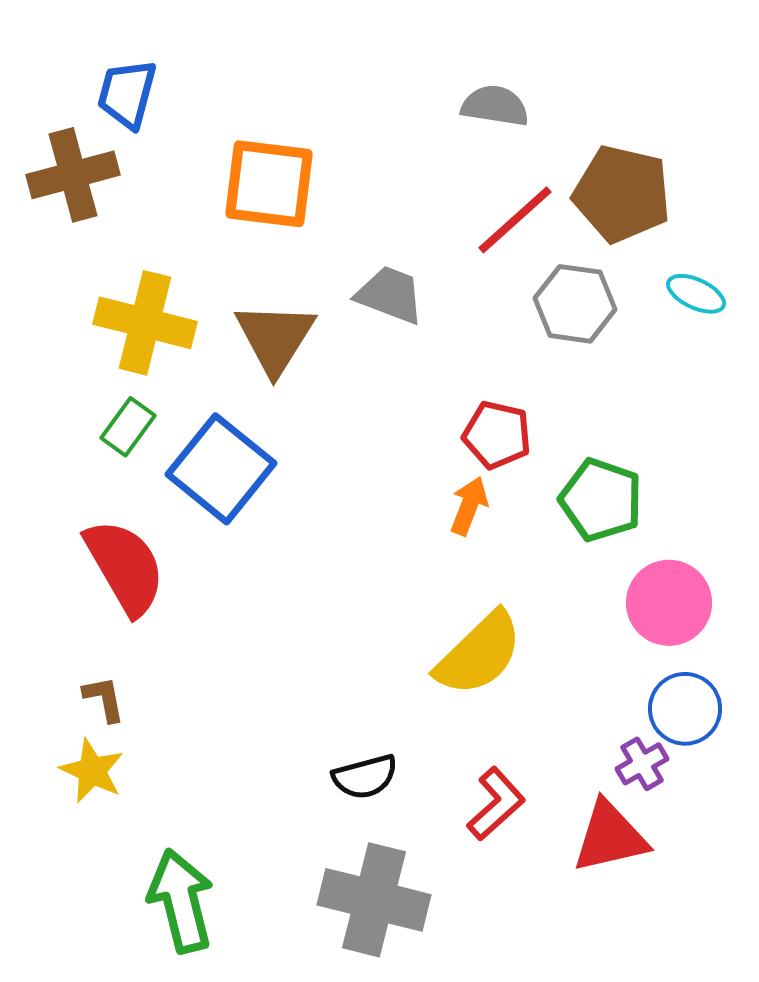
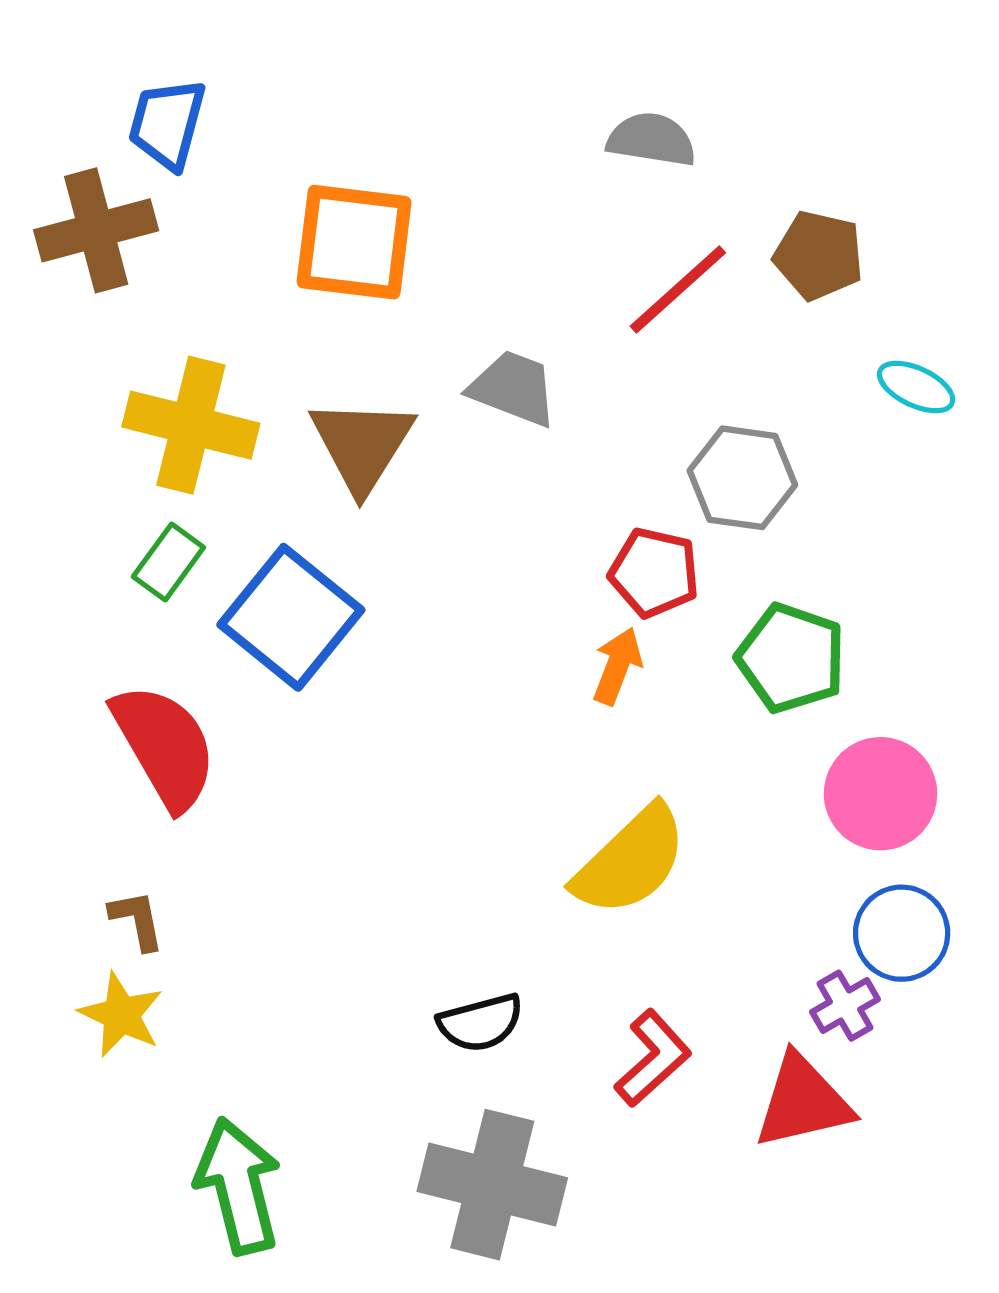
brown pentagon: (622, 194) -> (819, 255), size x0.7
gray hexagon: (575, 304) -> (742, 478), moved

